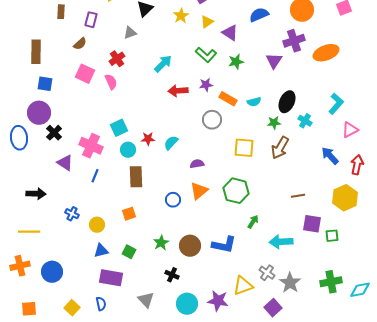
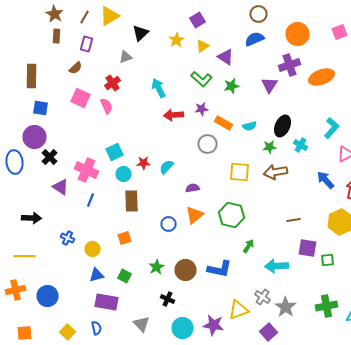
cyan arrow: (163, 64) -> (158, 88), turned -72
brown arrow: (280, 148) -> (276, 172), turned 50

